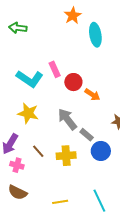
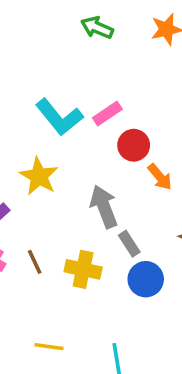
green arrow: (18, 28) -> (97, 28), moved
pink rectangle: (55, 69) -> (107, 114), turned 63
brown line: (38, 151) -> (35, 262), moved

